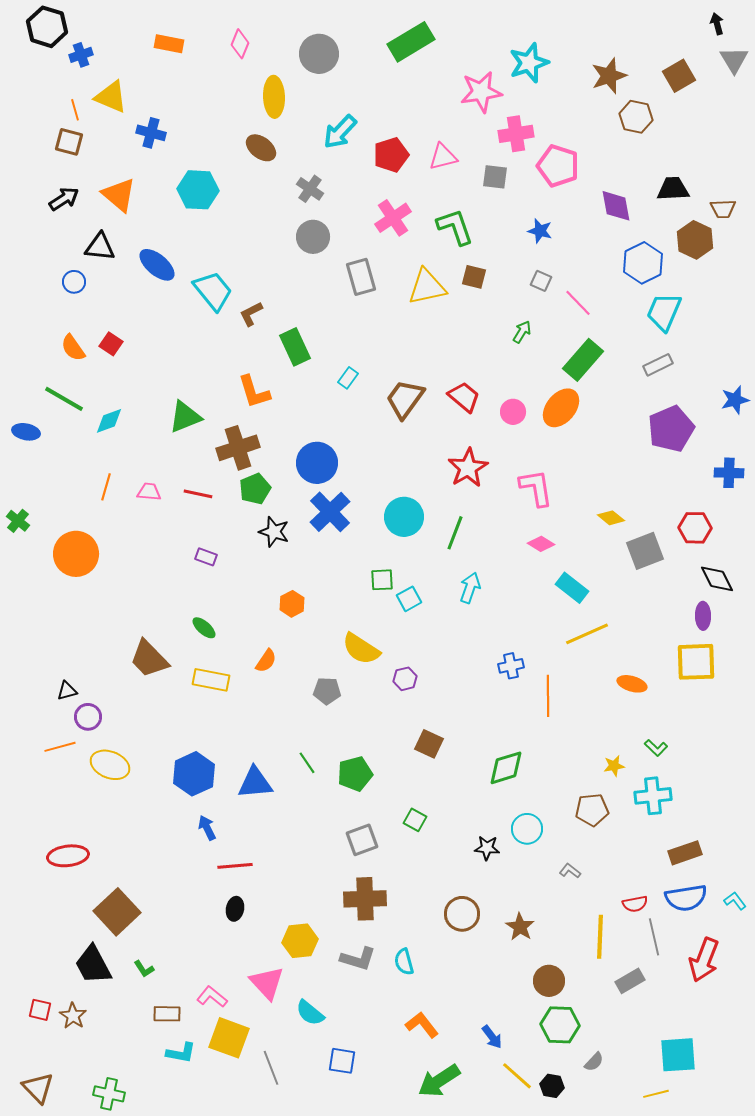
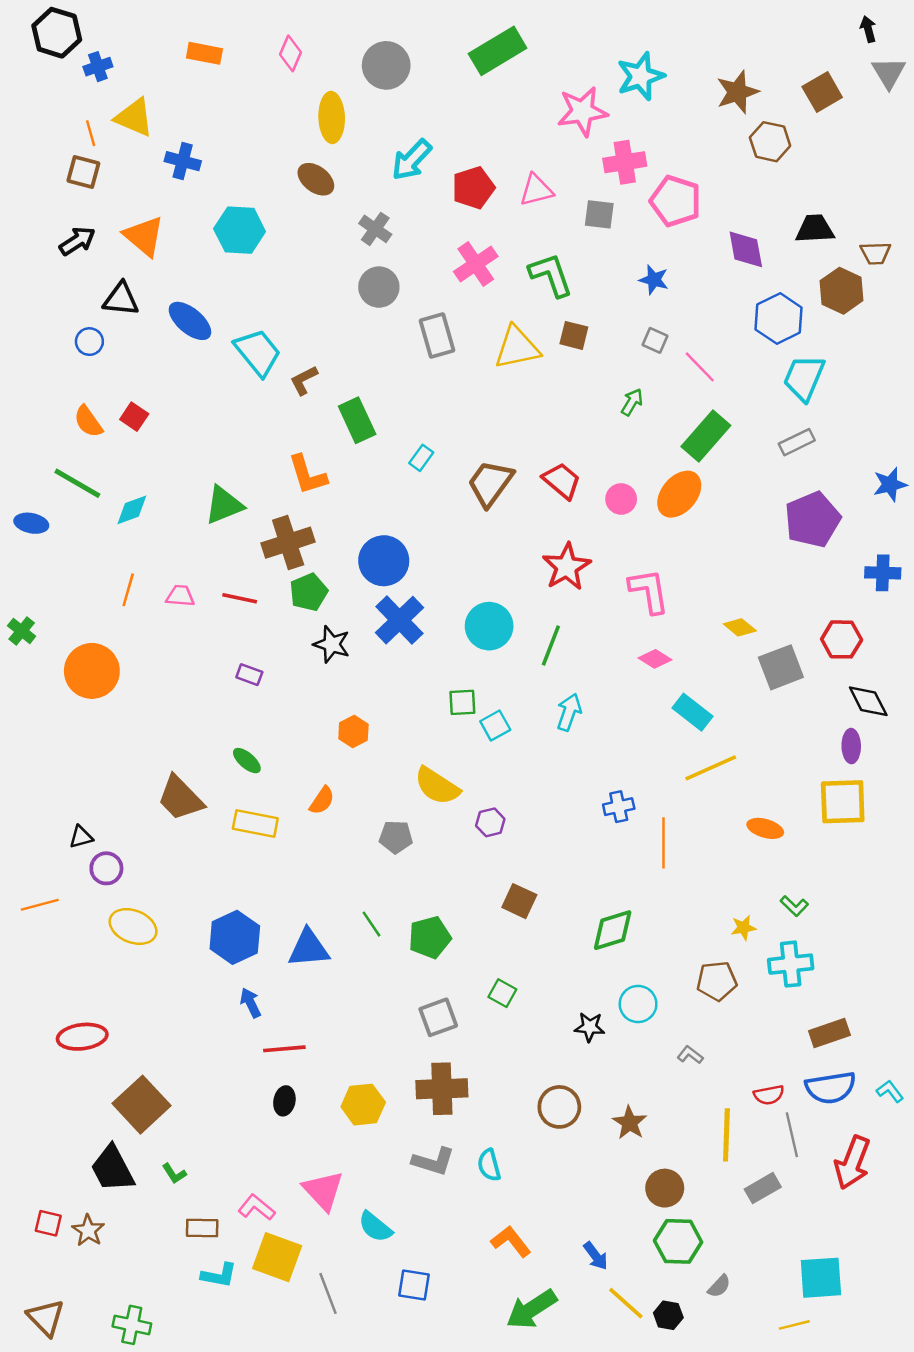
orange line: (60, 747) -> (40, 905), moved
yellow hexagon: (300, 941) -> (363, 1105), moved

